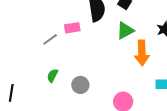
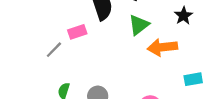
orange arrow: (142, 53) -> (162, 47), turned 95

